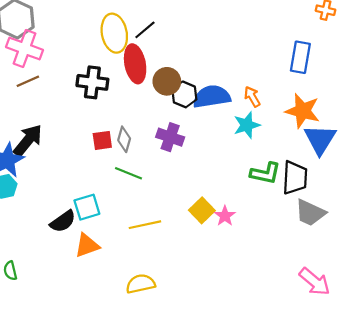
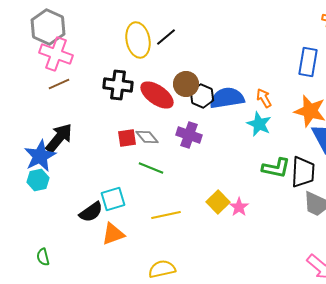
red ellipse: (135, 64) -> (157, 95), moved, turned -44
cyan star: (247, 125) -> (259, 124), turned -30
gray diamond: (124, 139) -> (147, 137), turned -55

